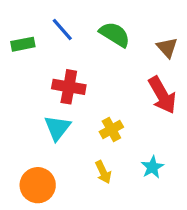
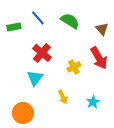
red cross: (69, 87) -> (42, 53), turned 30
yellow cross: (111, 129) -> (74, 67), moved
yellow arrow: (103, 172) -> (63, 97), moved

